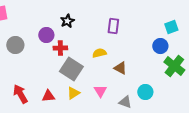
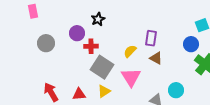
purple rectangle: (113, 26) -> (151, 38), moved
yellow semicircle: (99, 53) -> (130, 51), turned -32
brown triangle: (120, 68) -> (156, 58), moved
pink triangle: (100, 91) -> (131, 77), moved, size x1.5

